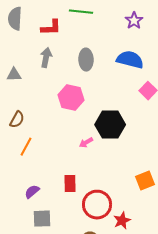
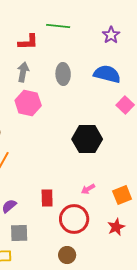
pink hexagon: (71, 98) -> (28, 103), moved
pink arrow: (86, 143) -> (88, 189), moved
red star: (122, 221) -> (116, 227), moved

